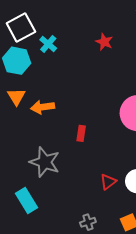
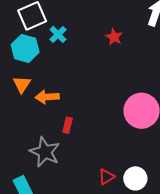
red rectangle: (81, 133) -> (67, 125), moved

